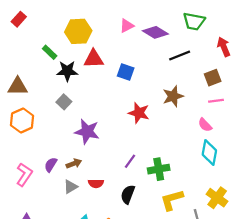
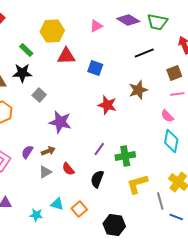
purple diamond: (155, 32) -> (128, 20), moved
black star: (67, 71) -> (22, 73), moved
red semicircle: (96, 183) -> (68, 169), turned 48

